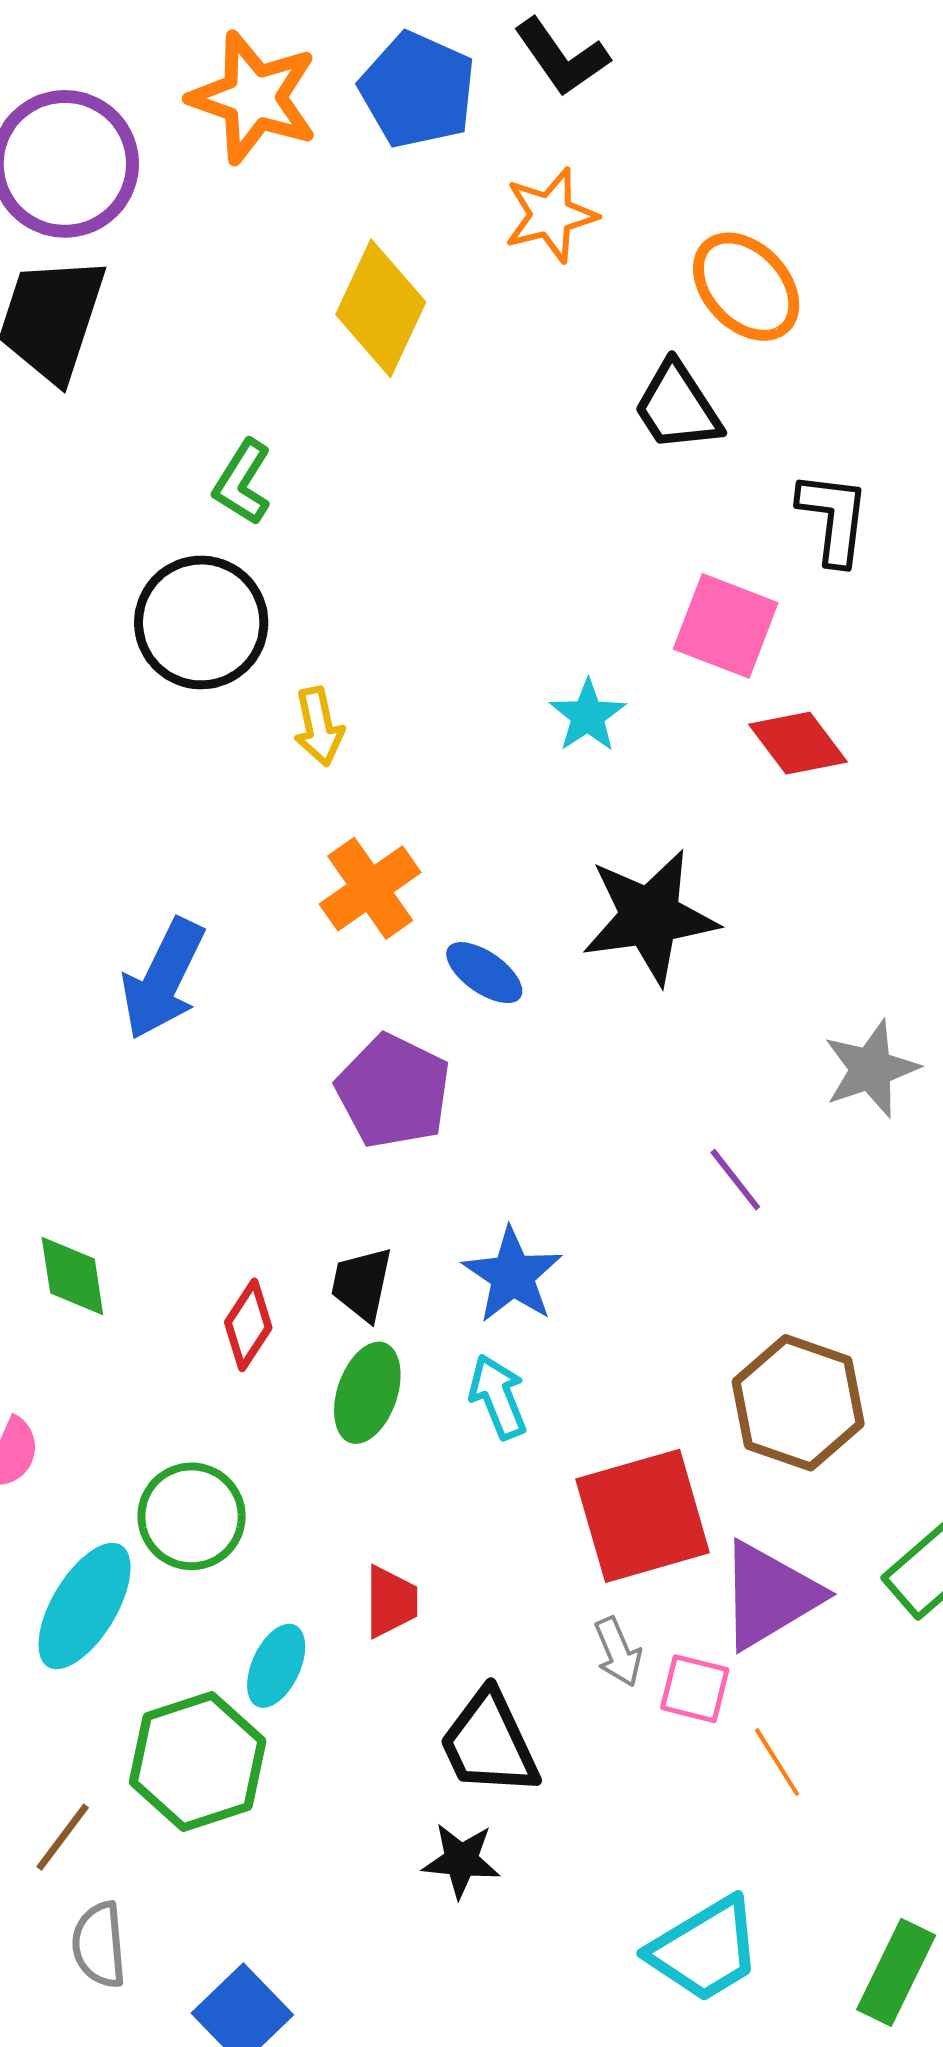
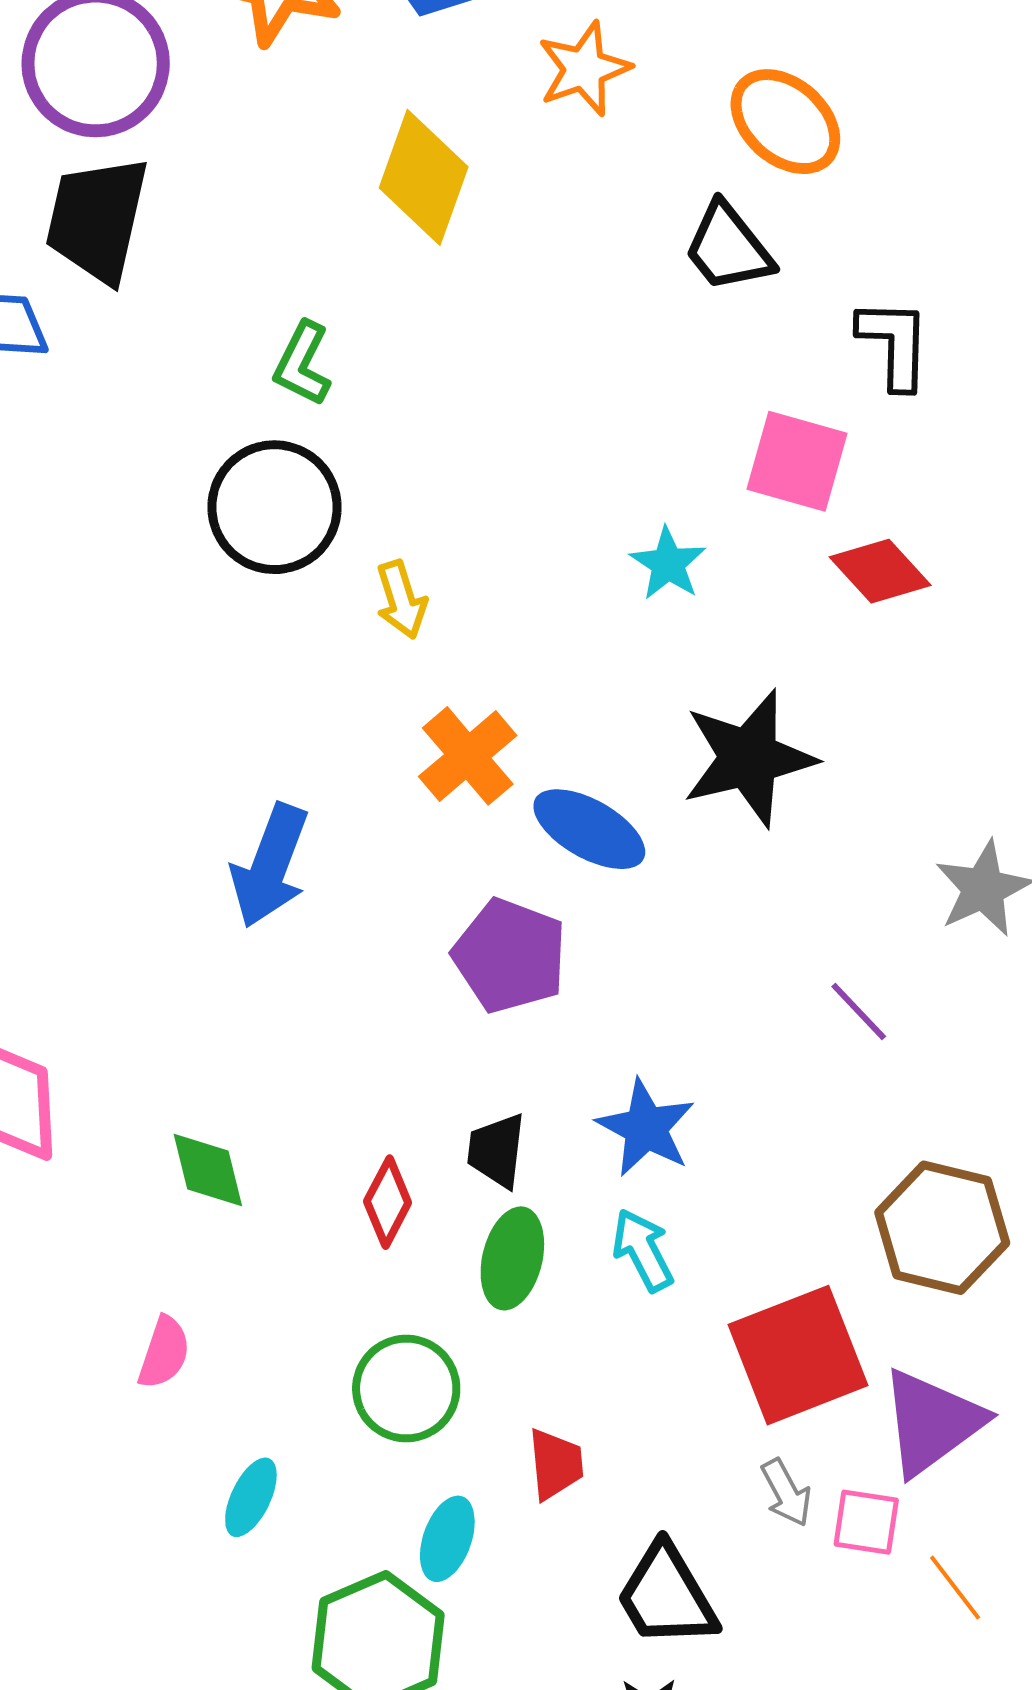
blue ellipse: (484, 973) -> (589, 829), size x1.4
green circle: (192, 1516) -> (406, 1389), moved
cyan ellipse: (85, 1606) -> (251, 1497), size x0.6

